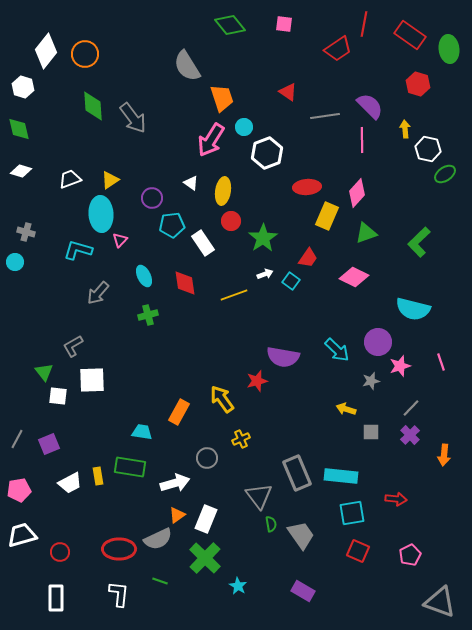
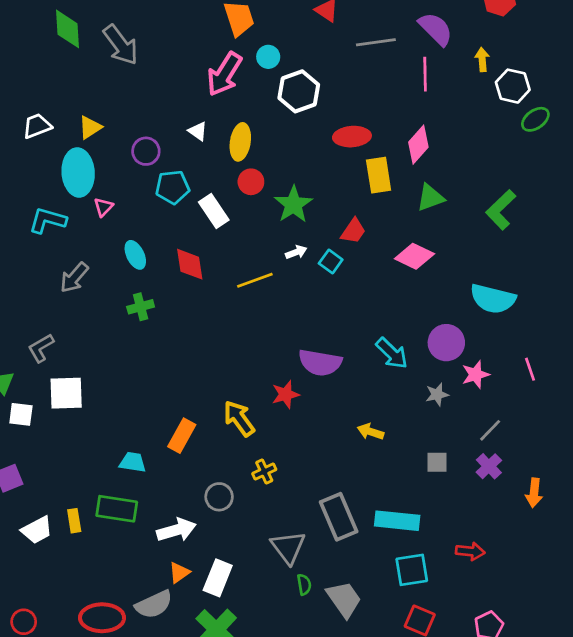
yellow rectangle: (327, 216) -> (379, 175), turned -32
yellow arrow: (346, 409) -> (371, 432), moved

